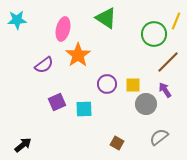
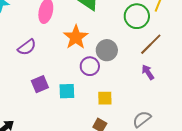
orange star: (78, 55) -> (76, 37), moved
yellow square: (133, 85) -> (105, 98), moved
gray circle: (146, 104) -> (107, 50), moved

